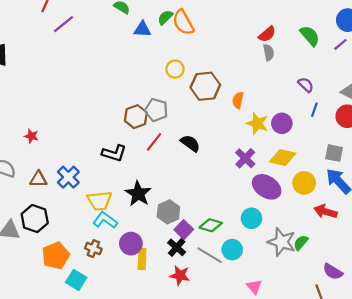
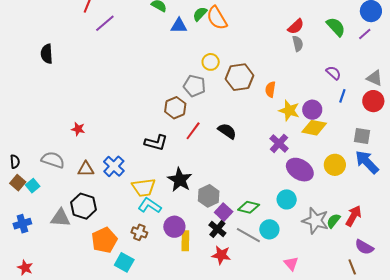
gray pentagon: (156, 110) -> (194, 86), moved
yellow diamond: (283, 158) -> (314, 128), moved
red arrow: (325, 212) -> (354, 216), moved, turned 105

